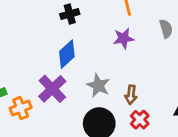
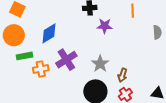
purple star: (124, 38) -> (105, 26), moved
blue diamond: (67, 54) -> (49, 33), moved

